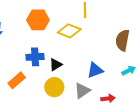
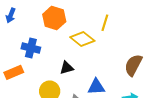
blue cross: (35, 57) -> (31, 48), moved
black triangle: (56, 65) -> (67, 68), moved

